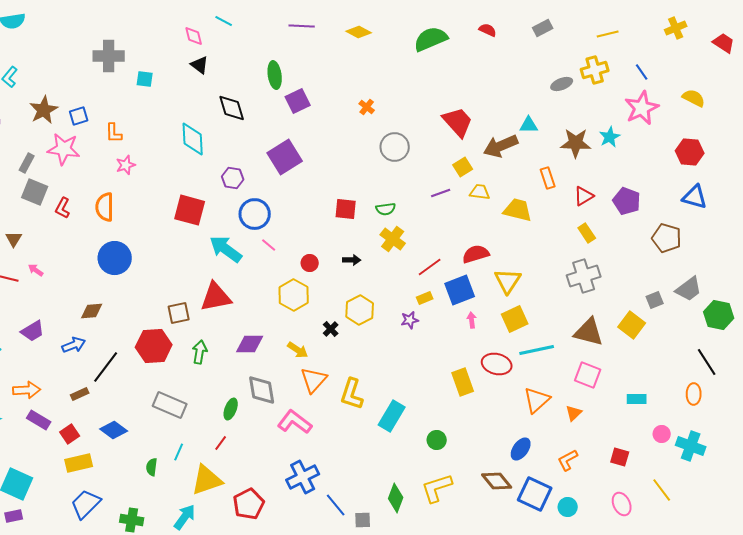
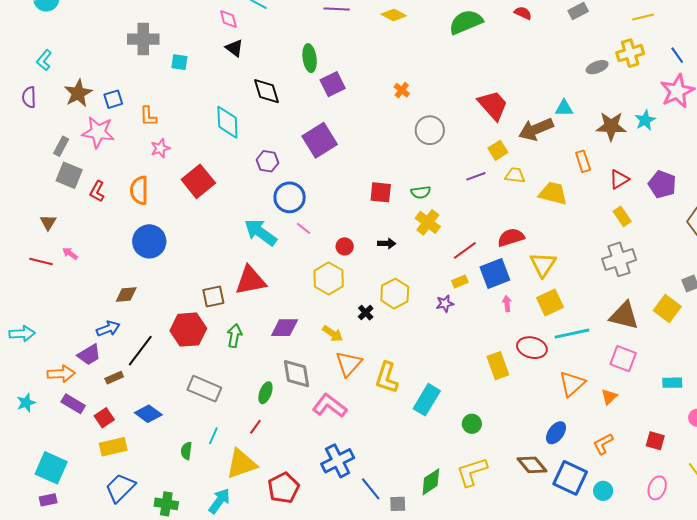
red square: (190, 210) -> (198, 181), moved, turned 36
purple trapezoid: (33, 331) -> (89, 355), moved
green diamond: (396, 498) -> (431, 482), turned 36
pink ellipse: (622, 504) -> (657, 488), turned 45

